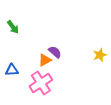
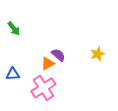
yellow star: (100, 55) -> (98, 54), moved

